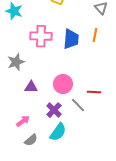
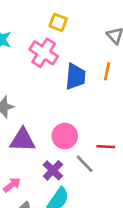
pink cross: (41, 36) -> (44, 53), moved, turned 30
purple triangle: (31, 87) -> (23, 140), size x1.5

